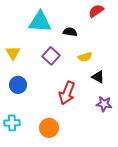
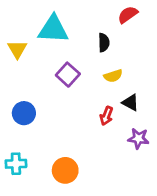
black semicircle: (70, 32) -> (104, 43), moved, turned 80
yellow triangle: (13, 53) -> (17, 49), moved
red arrow: (67, 93) -> (106, 116), moved, size x0.6

